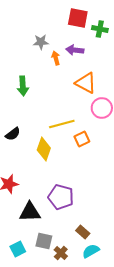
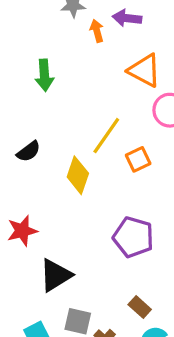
yellow line: (62, 124) -> (106, 136), turned -40
purple pentagon: (61, 197) -> (133, 237), moved
black triangle: (30, 212) -> (56, 275), turned -30

